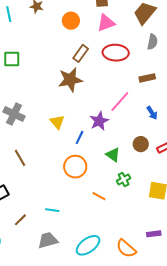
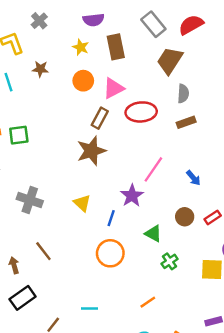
pink triangle: (106, 23) -> (113, 88), moved
brown rectangle: (147, 78) -> (186, 122), moved
orange line: (99, 196) -> (148, 302), moved, turned -56

